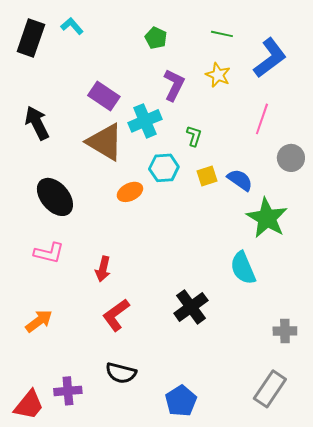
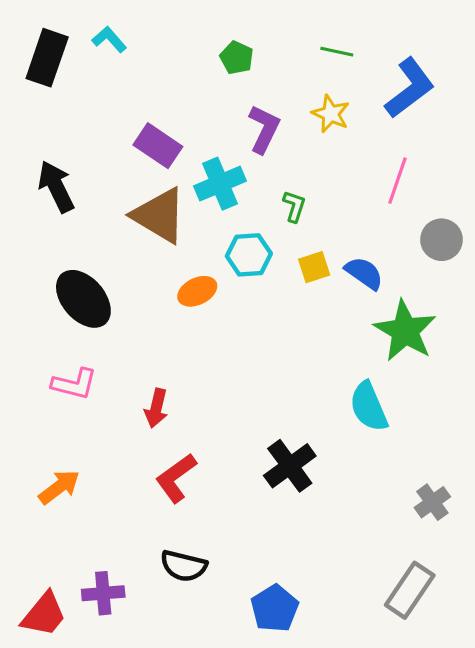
gray cross: (285, 331) -> (432, 502), turned -35

